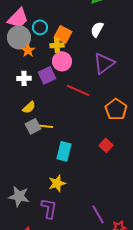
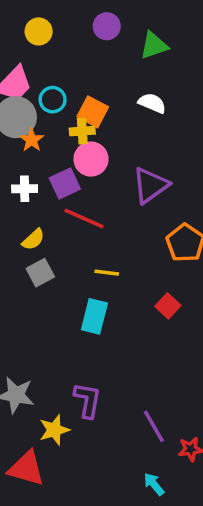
white semicircle: (97, 29) -> (152, 103), turned 84
purple triangle: (104, 63) -> (150, 185), moved
red line: (78, 90) -> (84, 218), moved
yellow line: (46, 126) -> (107, 273), moved
yellow star: (57, 183) -> (54, 430), moved
purple L-shape: (49, 208) -> (88, 400), moved

